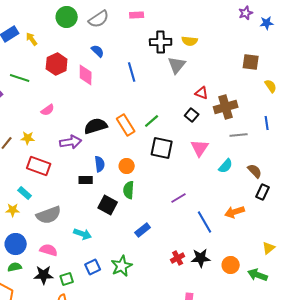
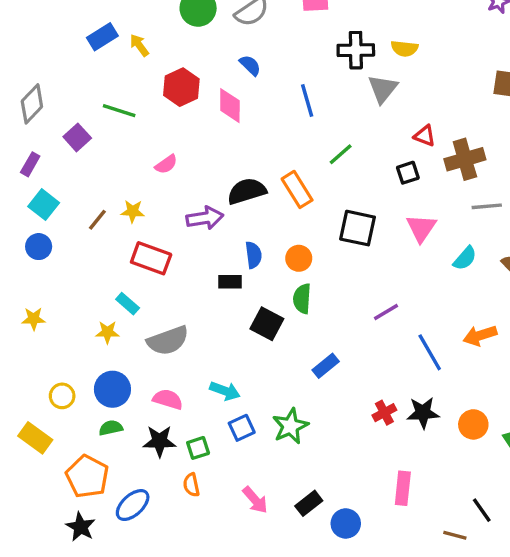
black square: (192, 115) -> (408, 173), turned 32
green line: (152, 121) -> (341, 154), moved
cyan arrow: (83, 234) -> (225, 391), moved

